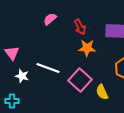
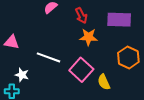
pink triangle: (12, 53) -> (12, 42), turned -42
white star: (22, 76) -> (22, 75), moved

